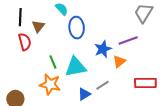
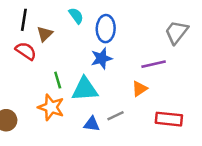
blue ellipse: (77, 28) -> (106, 29), moved
red semicircle: (25, 42) -> (26, 51), turned -48
blue star: (103, 49) -> (102, 58), moved
blue triangle: (84, 94) -> (92, 124), turned 32

